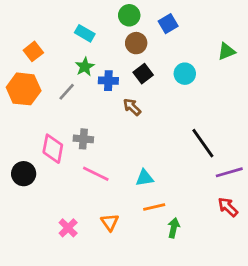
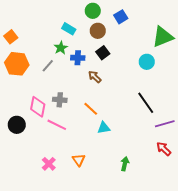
cyan rectangle: (85, 33) -> (69, 29), moved
orange square: (33, 51) -> (11, 37), moved
green triangle: (226, 51) -> (163, 37), size x1.6
cyan circle: (185, 74) -> (147, 62), moved
pink line: (96, 174) -> (57, 125), moved
orange line: (154, 207) -> (91, 109), moved, turned 56

